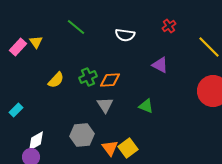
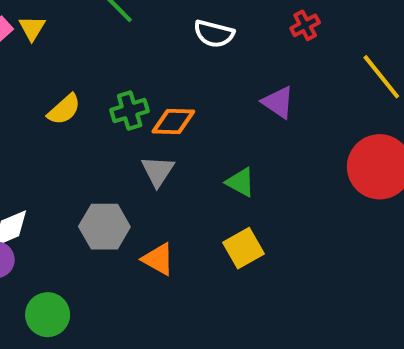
orange triangle: (110, 148) -> (158, 259), turned -30
yellow square: (128, 148) -> (244, 248), moved

